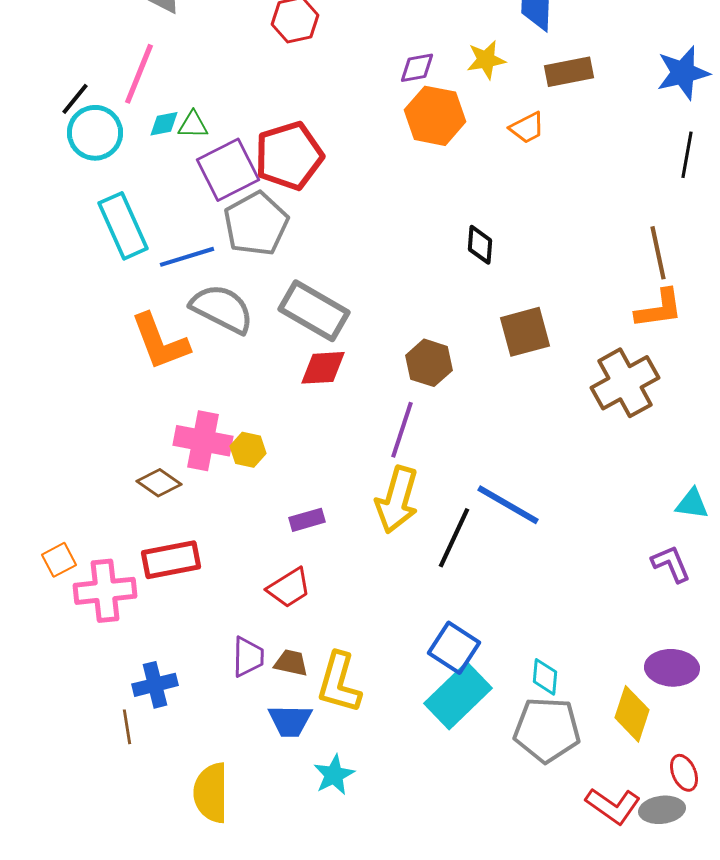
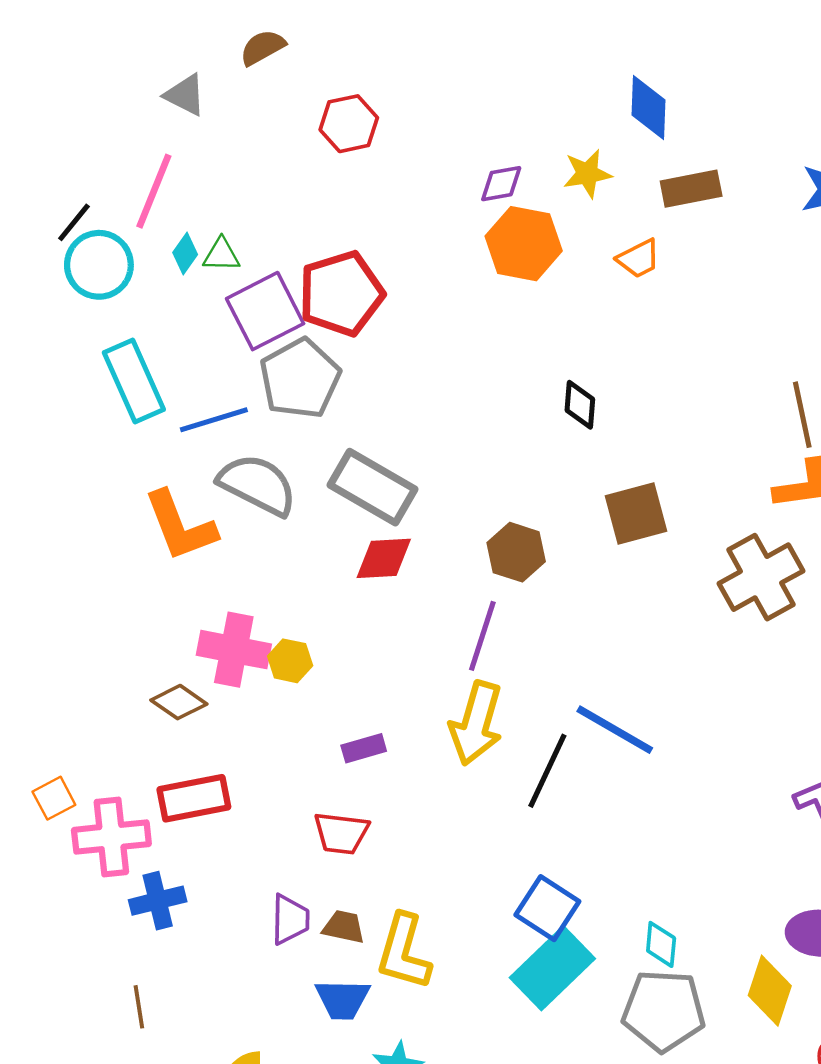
cyan diamond: (164, 124) -> (185, 254), turned -44
red trapezoid: (289, 588) -> (341, 833), turned 39
blue cross: (155, 685) -> (158, 901), moved

